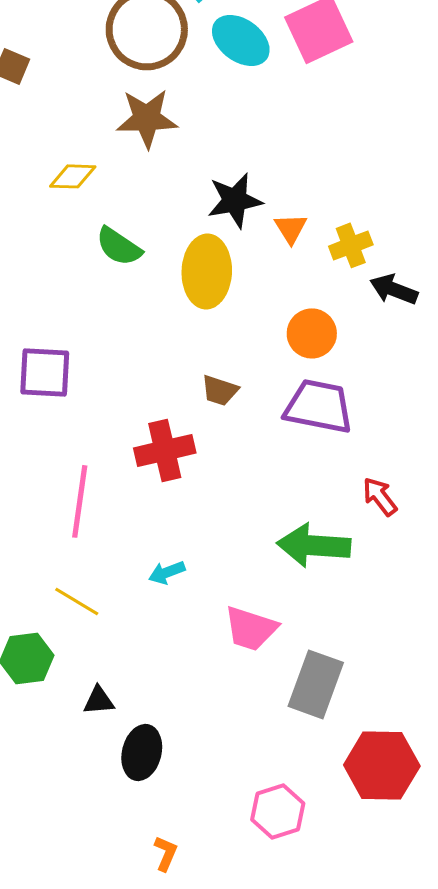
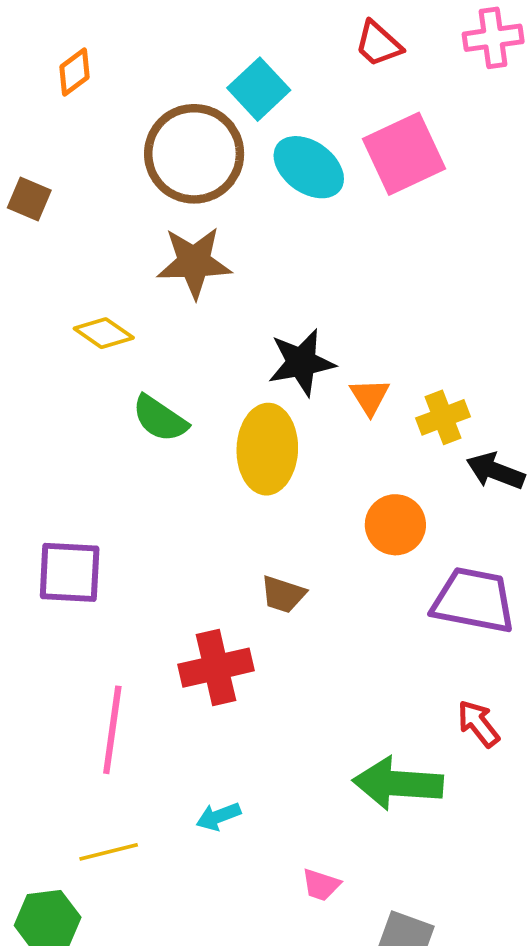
yellow diamond: (73, 176) -> (104, 333), turned 33
purple trapezoid: (319, 406) -> (474, 600), moved
yellow line: (77, 601) -> (109, 852), turned -45
pink trapezoid: (251, 628) -> (321, 885), size x0.6

